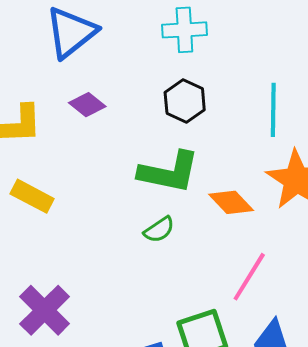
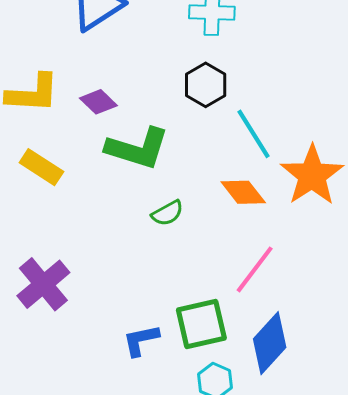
purple diamond: (87, 105) -> (98, 102), moved
cyan line: (273, 110) -> (254, 134), moved, turned -38
green L-shape: (169, 172) -> (137, 148), moved

